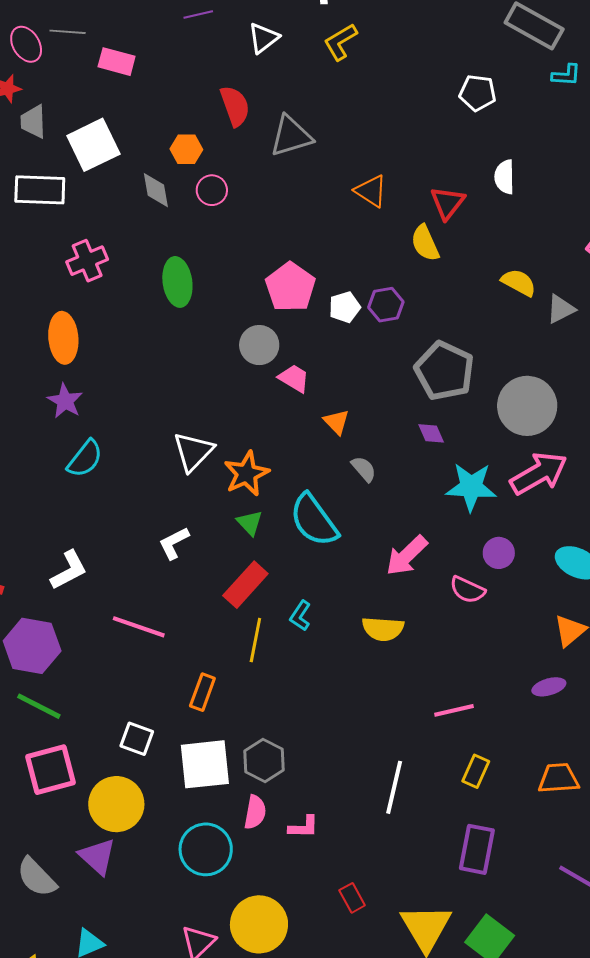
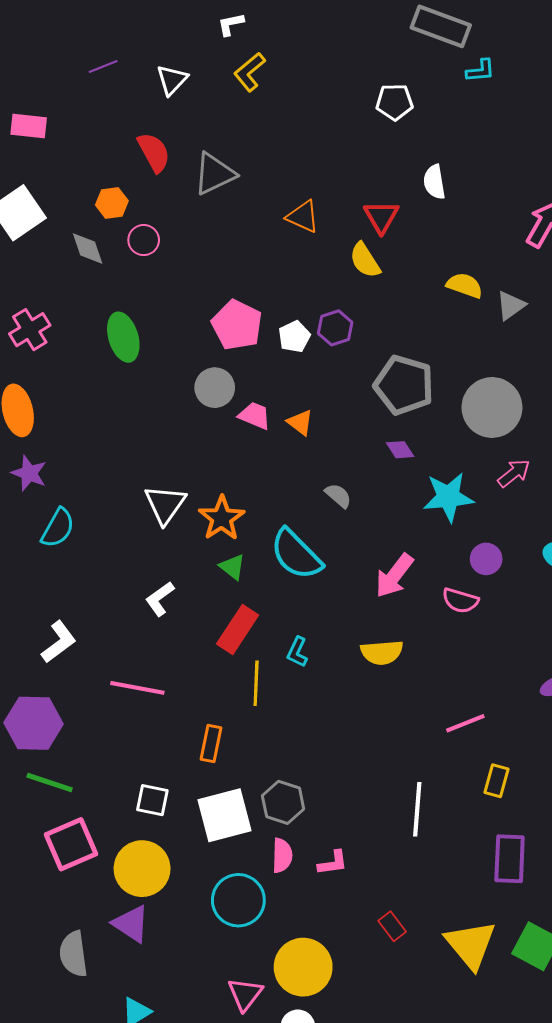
orange triangle: (336, 422) -> (300, 423), moved
pink arrow: (539, 473) -> (514, 473), size x0.6
gray semicircle: (37, 877) -> (73, 954), turned 45

